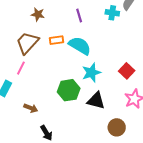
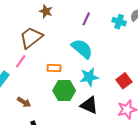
purple line: (79, 15) -> (86, 19), turned 32
orange rectangle: (57, 40) -> (54, 68), moved

